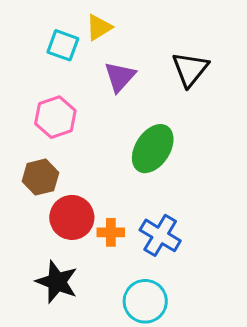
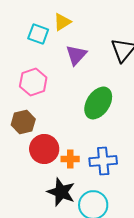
blue cross: (160, 235) -> (103, 161), turned -36
black star: (57, 282) -> (61, 192), moved

